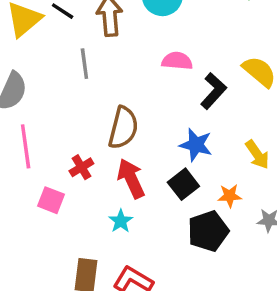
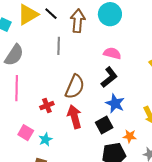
black L-shape: (213, 91) -> (109, 77), moved
pink square: (51, 200) -> (26, 133), moved
cyan star: (121, 221) -> (45, 139), moved

